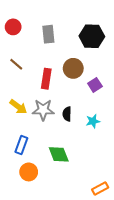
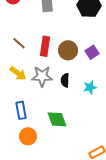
brown line: (16, 64) -> (19, 43), moved
brown circle: (73, 68) -> (68, 50), moved
blue rectangle: (21, 145) -> (21, 110), turned -30

